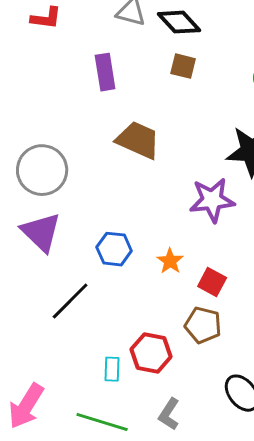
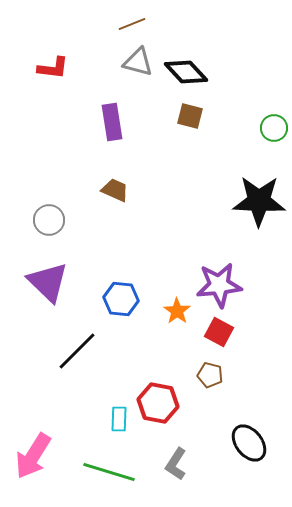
brown trapezoid: (138, 140) -> (115, 190), moved, size x0.6
gray circle: (42, 170) -> (49, 220), size x0.6
purple star: (212, 200) -> (219, 285), moved
brown pentagon: (203, 325) -> (210, 375), size x0.7

